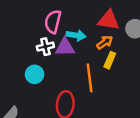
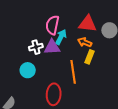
pink semicircle: (53, 22) -> (52, 25), moved
cyan arrow: (76, 35) -> (61, 37), turned -70
orange arrow: (105, 42) -> (85, 42), turned -120

